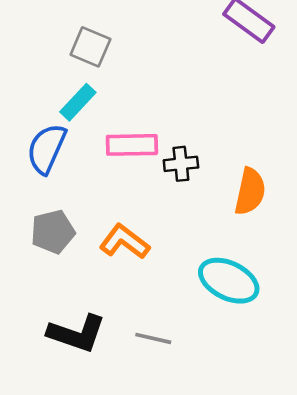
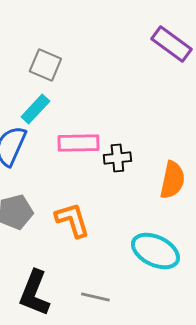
orange L-shape: (124, 242) -> (72, 220), turned 36
black L-shape: (77, 333) -> (34, 293), turned 93

